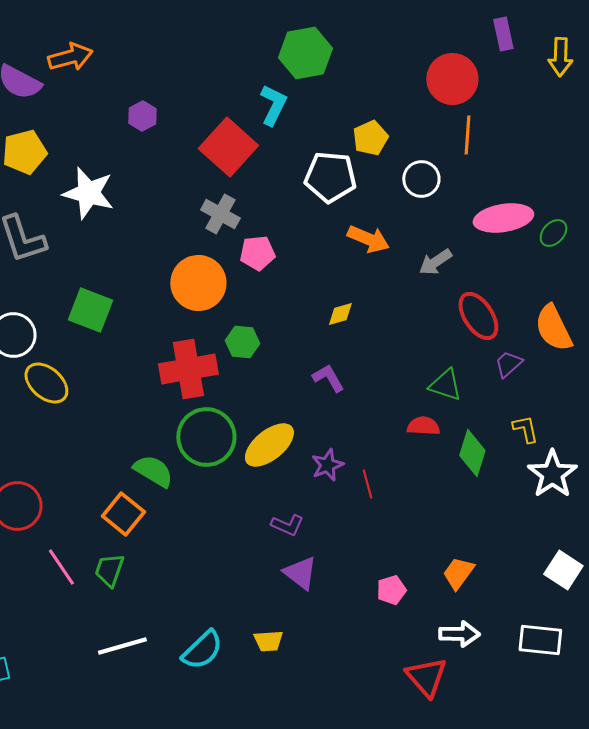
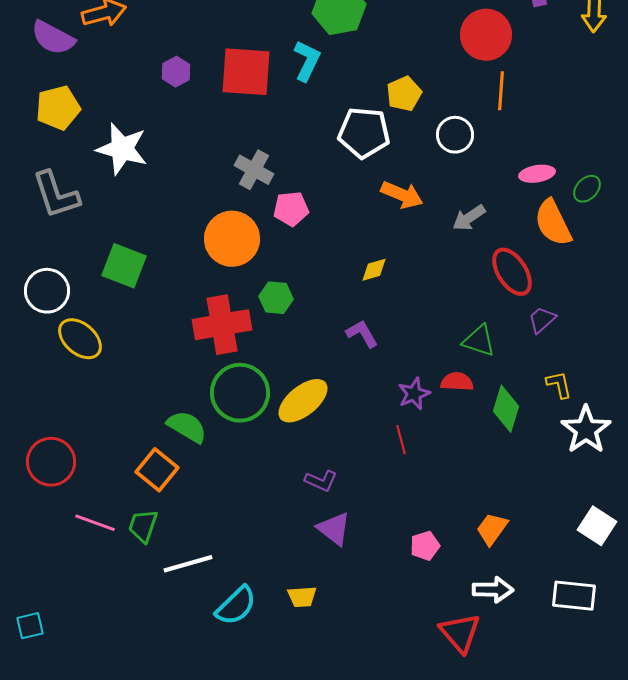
red square: (228, 147) -> (246, 72), moved, turned -38
pink ellipse: (503, 218) -> (537, 174), size x0.6
orange semicircle: (553, 328) -> (553, 223), moved
purple star: (327, 465) -> (414, 394), moved
pink line: (61, 567) -> (95, 523), turned -36
white line: (122, 646) -> (188, 564), moved

